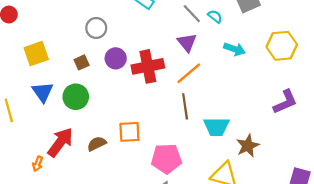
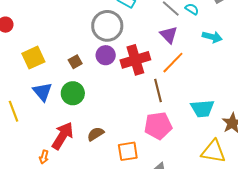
gray circle: (96, 28) -> (107, 26), moved, size x1.6
brown line: (185, 106) -> (158, 90), moved
orange square: (129, 132) -> (128, 151), moved
pink pentagon: (166, 159) -> (158, 126), moved

